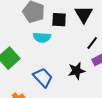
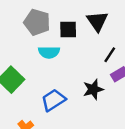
blue trapezoid: (43, 77) -> (53, 100), turned -75

